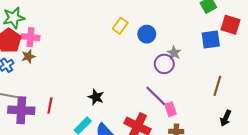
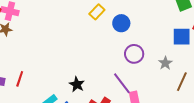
gray star: (174, 53) -> (165, 63), moved
black star: (96, 97) -> (77, 84), moved

